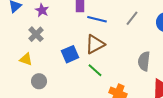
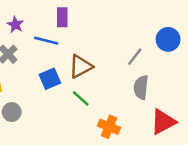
gray line: (132, 18) -> (135, 57), moved
blue line: (97, 19) -> (46, 41), moved

